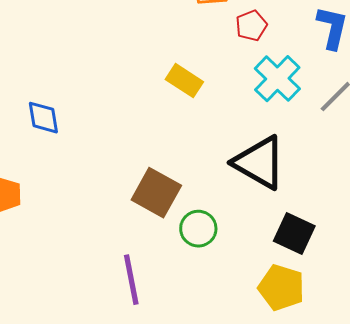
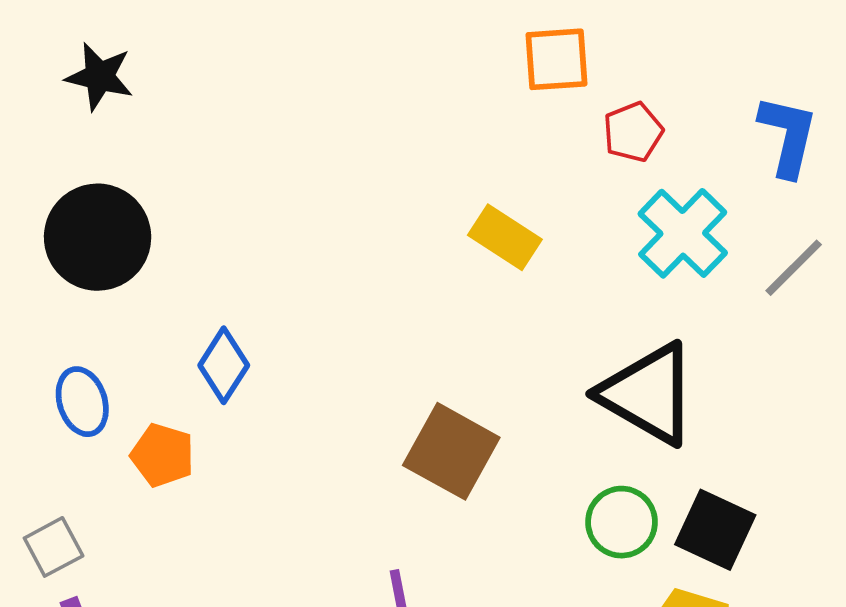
blue diamond: (43, 118) -> (224, 365), moved, turned 42
green circle: (198, 229) -> (622, 522), moved

